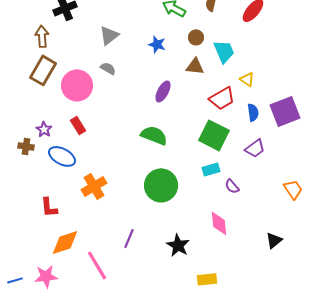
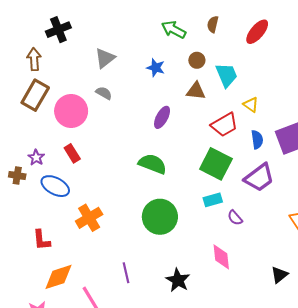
purple trapezoid: (255, 148) -> (259, 178), size x1.4
purple line: (129, 238) -> (126, 273), turned -36

